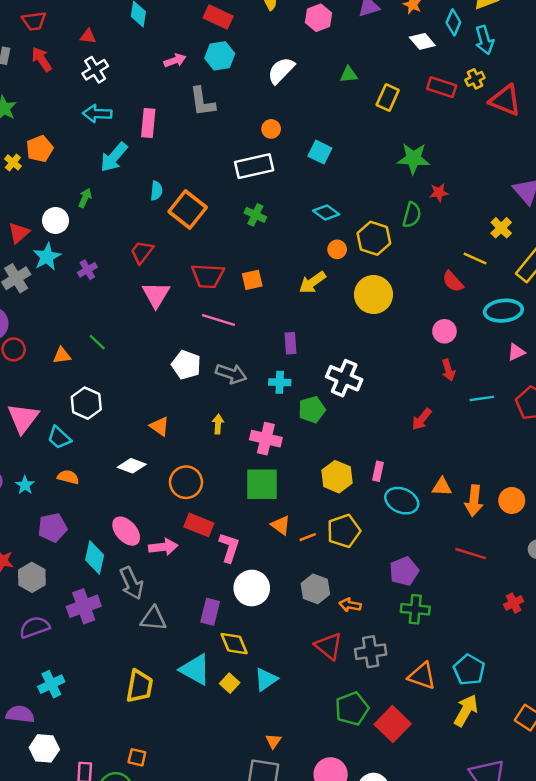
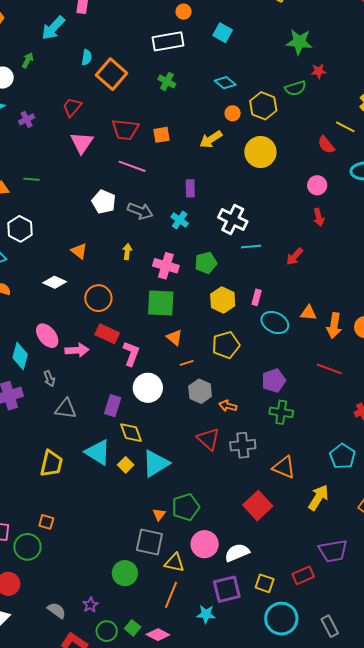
green semicircle: (412, 215) -> (295, 88), turned 55
green line: (97, 342) -> (32, 179), turned -42
cyan cross: (280, 382) -> (180, 220), turned 30
cyan line: (482, 398) -> (251, 247), moved
green pentagon: (312, 410) -> (206, 263), moved
orange line: (308, 537) -> (187, 363), moved
gray arrow: (131, 583) -> (49, 379), size x0.6
cyan pentagon: (469, 670) -> (342, 456), moved
cyan triangle: (266, 679) -> (156, 463), size x1.4
green pentagon: (352, 709) -> (186, 507), moved

